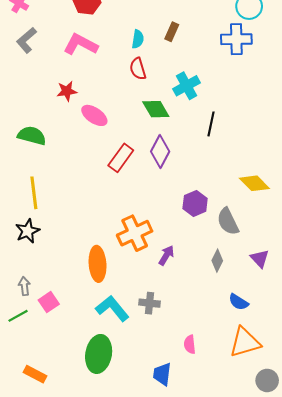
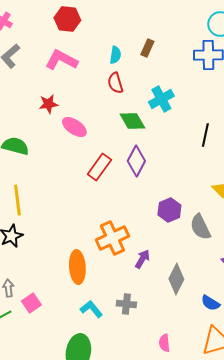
black line: (211, 124) -> (205, 135), moved
gray diamond: (217, 261) -> (176, 279), moved, size x1.4
cyan L-shape: (112, 308) -> (91, 309), size x0.7

